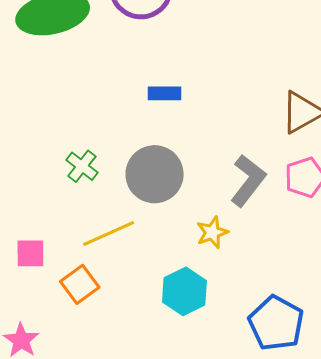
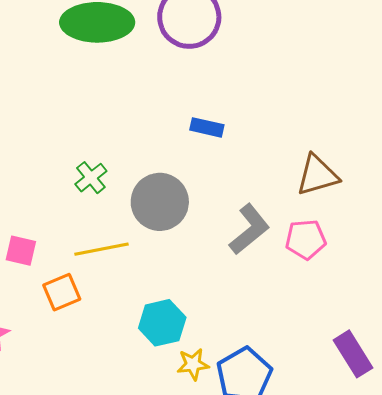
blue rectangle: (164, 93) -> (207, 127), moved
yellow star: (212, 232) -> (193, 364), moved

